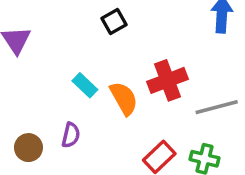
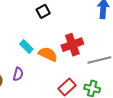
orange semicircle: (124, 98) -> (48, 54), turned -36

